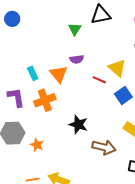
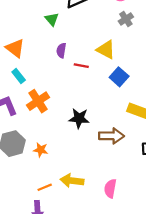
purple semicircle: (77, 59) -> (61, 50), turned 120
orange triangle: (59, 74) -> (15, 48), moved
red line: (99, 80) -> (81, 66), moved

